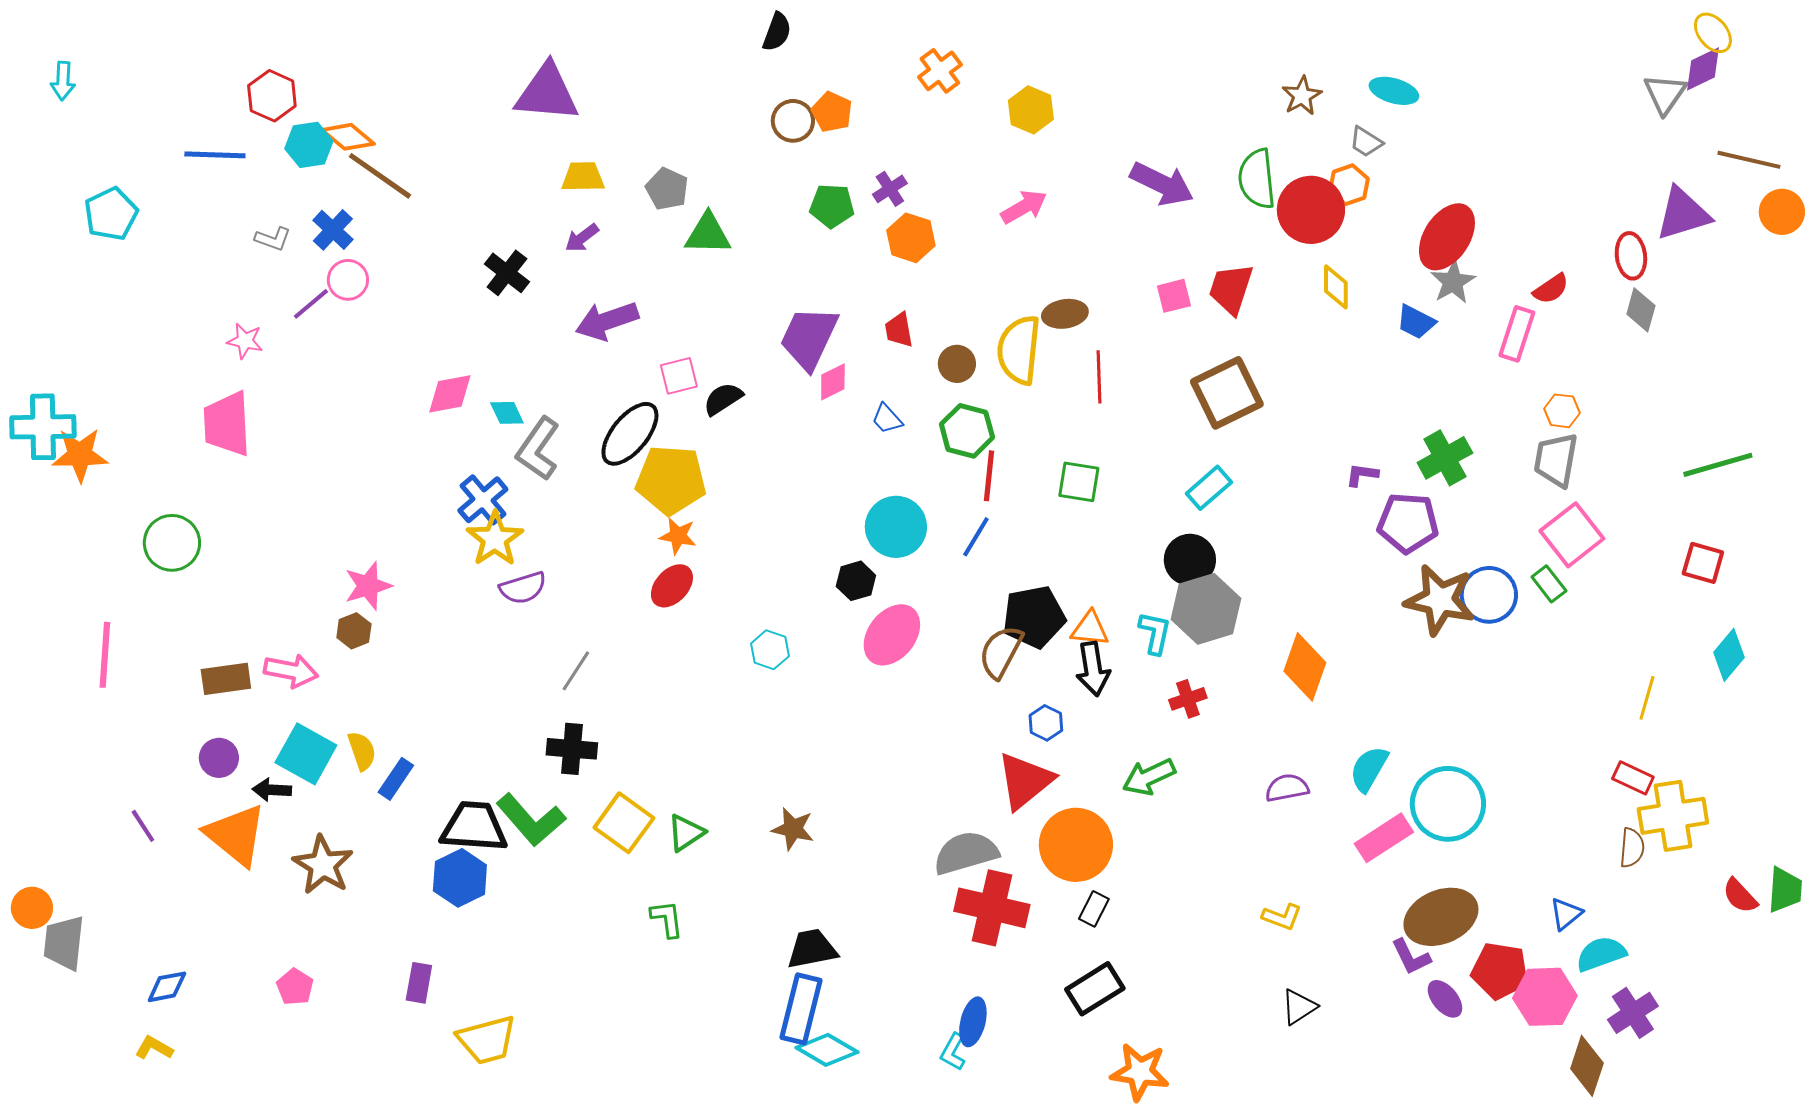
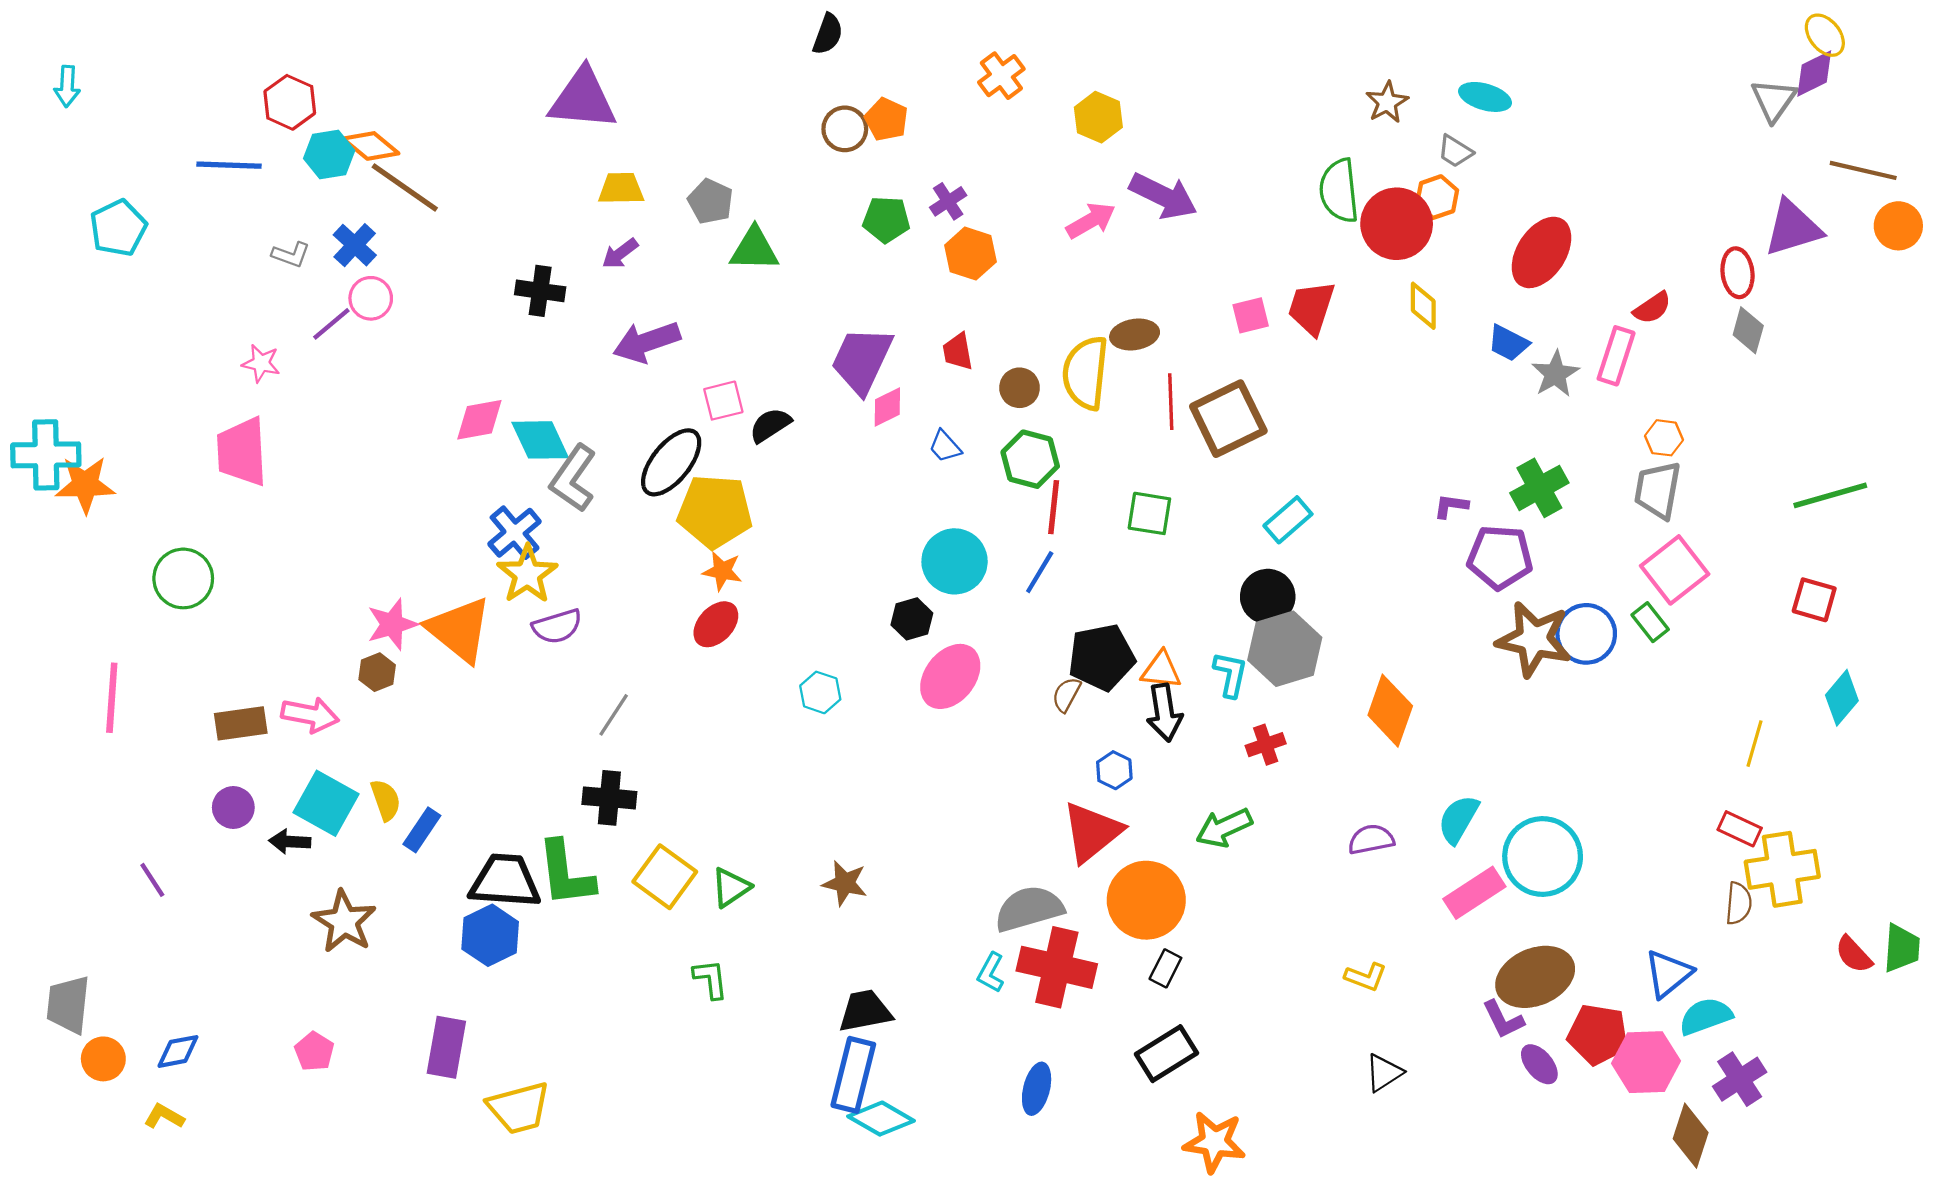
purple arrow: (1162, 184) -> (1163, 196), moved
black cross: (507, 273) -> (540, 291), turned -30
gray star: (1453, 282) -> (1555, 374), moved
brown square: (1227, 393) -> (1228, 419), moved
cyan diamond: (507, 413) -> (540, 440), size x1.6
brown semicircle: (1001, 652) -> (1066, 695), size x0.6
green L-shape: (531, 820) -> (566, 874), turned 34
orange triangle: (236, 835) -> (459, 630), moved
orange circle: (32, 908) -> (103, 1059), moved
blue triangle: (1566, 914) -> (1668, 974), size x1.4
purple rectangle: (419, 983) -> (446, 1047), size x1.4
cyan L-shape: (953, 1052) -> (991, 973), moved

